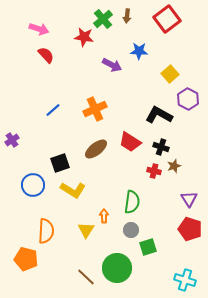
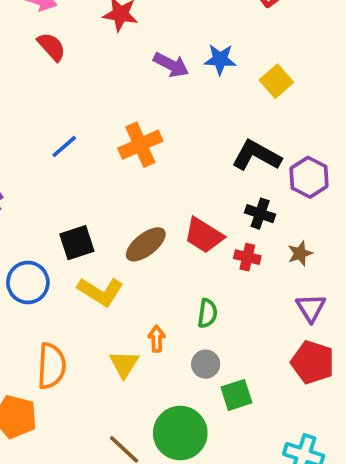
blue star: (139, 51) -> (220, 59), moved
purple hexagon: (188, 99) -> (309, 177), moved
red trapezoid: (130, 142) -> (204, 235), moved
brown ellipse: (96, 149) -> (146, 244), moved
brown star: (174, 166) -> (300, 253), moved
green semicircle: (132, 202) -> (207, 313), size x0.7

